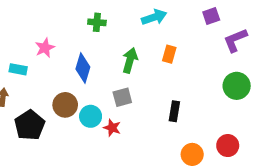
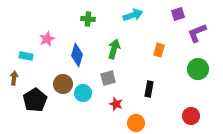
orange rectangle: (169, 54) -> (159, 50), moved
red star: (112, 128) -> (116, 104), moved
orange circle: (192, 154) -> (136, 123), moved

